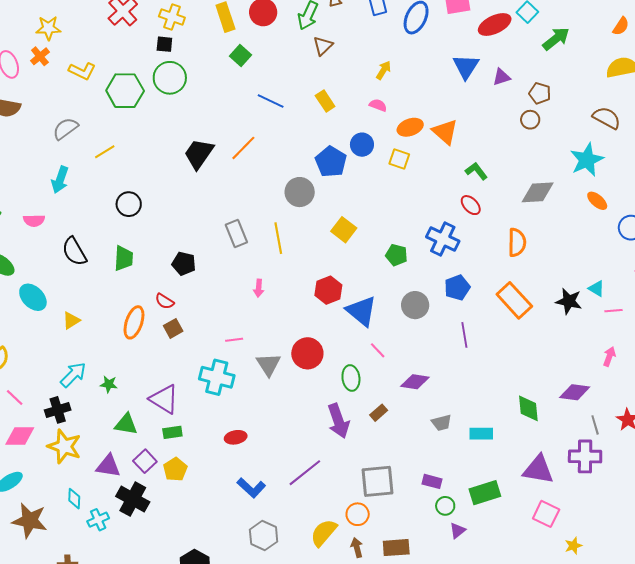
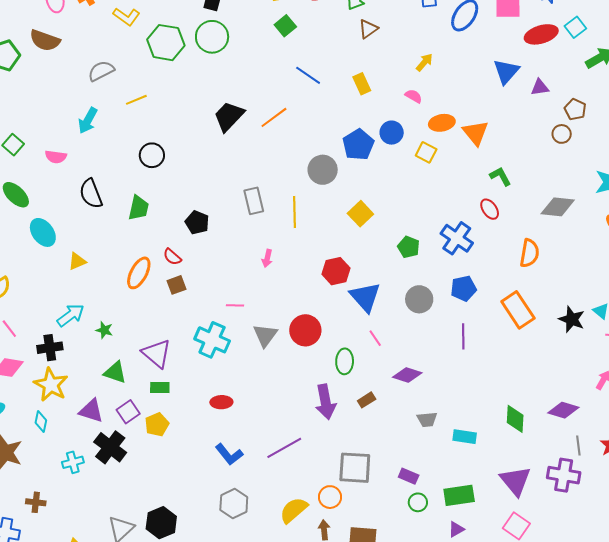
purple triangle: (538, 470) -> (515, 481), turned 32
cyan diamond: (74, 499) -> (41, 421), moved
purple triangle: (457, 530) -> (456, 529), moved

